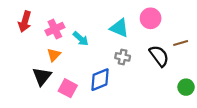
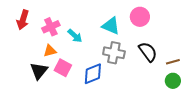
brown line: (181, 43) -> (173, 62), moved
orange triangle: (54, 55) -> (50, 51), turned 32
gray cross: (123, 57) -> (114, 53), size x1.5
pink square: (68, 88) -> (63, 68), moved

